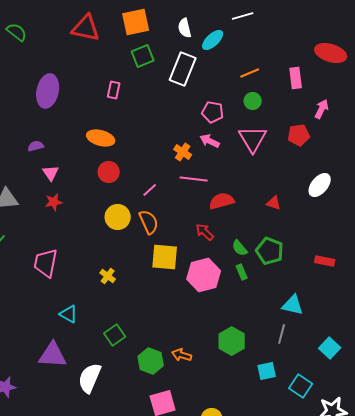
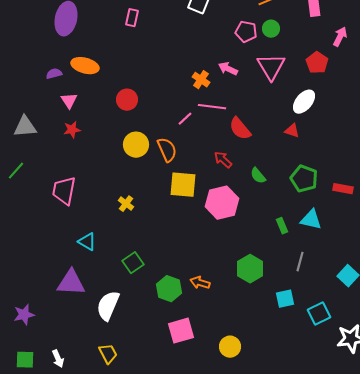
pink pentagon: (213, 112) -> (246, 32), moved
red pentagon: (299, 135) -> (317, 63), turned -30
orange ellipse: (101, 138) -> (85, 66), moved
white ellipse: (320, 185) -> (304, 102), moved
pink line: (150, 190) -> (185, 119), moved
red semicircle: (222, 201) -> (240, 129), turned -115
green pentagon: (270, 251) -> (304, 179), moved
green rectangle: (242, 272) -> (282, 226), moved
cyan triangle: (293, 305) -> (311, 220), moved
cyan square: (301, 386) -> (319, 314), turned 30

